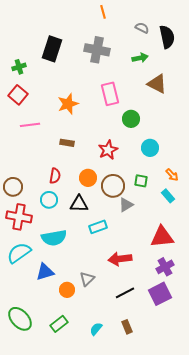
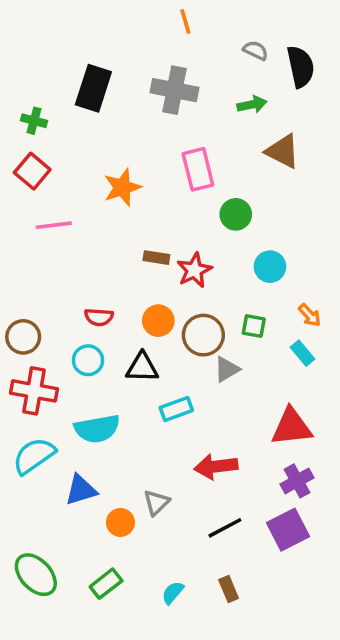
green cross: (19, 67) -> (34, 121), turned 32
brown rectangle: (67, 143) -> (156, 258), moved
red semicircle: (55, 176) -> (99, 317), turned 84

